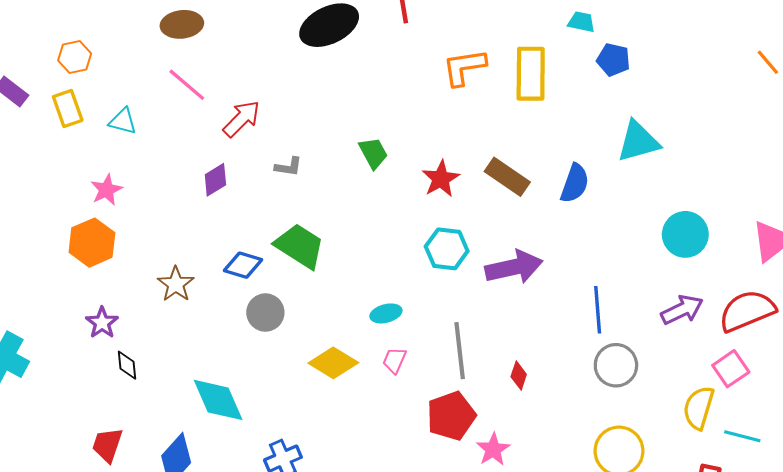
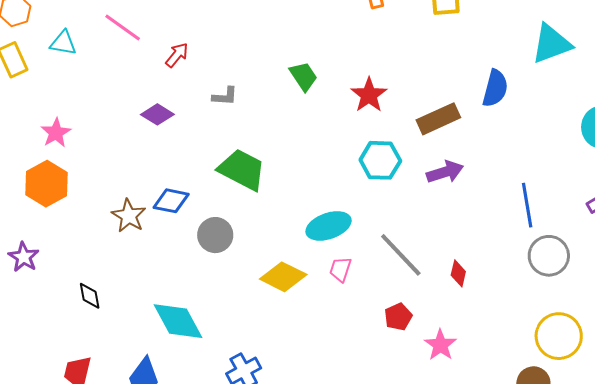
red arrow: (242, 119) -> (177, 55), size x0.7
cyan triangle: (123, 121) -> (63, 43), moved
brown rectangle: (507, 177) -> (438, 119), moved, turned -54
purple diamond: (215, 180) -> (157, 114), turned 68
blue diamond: (243, 265) -> (171, 201), moved
purple arrow: (514, 267) -> (445, 172), size x0.7
cyan ellipse: (386, 313) -> (329, 226), size x1.5
purple star: (102, 323) -> (24, 257), moved
gray line: (460, 351) -> (401, 255), turned -32
red pentagon: (451, 416) -> (398, 317), size x0.6

